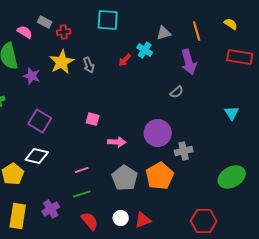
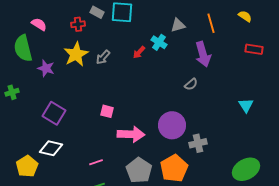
gray rectangle: (45, 22) -> (97, 12), moved
red rectangle: (240, 57) -> (254, 49), size x0.7
gray arrow: (89, 65) -> (103, 57), turned 63
pink arrow: (117, 142) -> (131, 134), size x1.5

